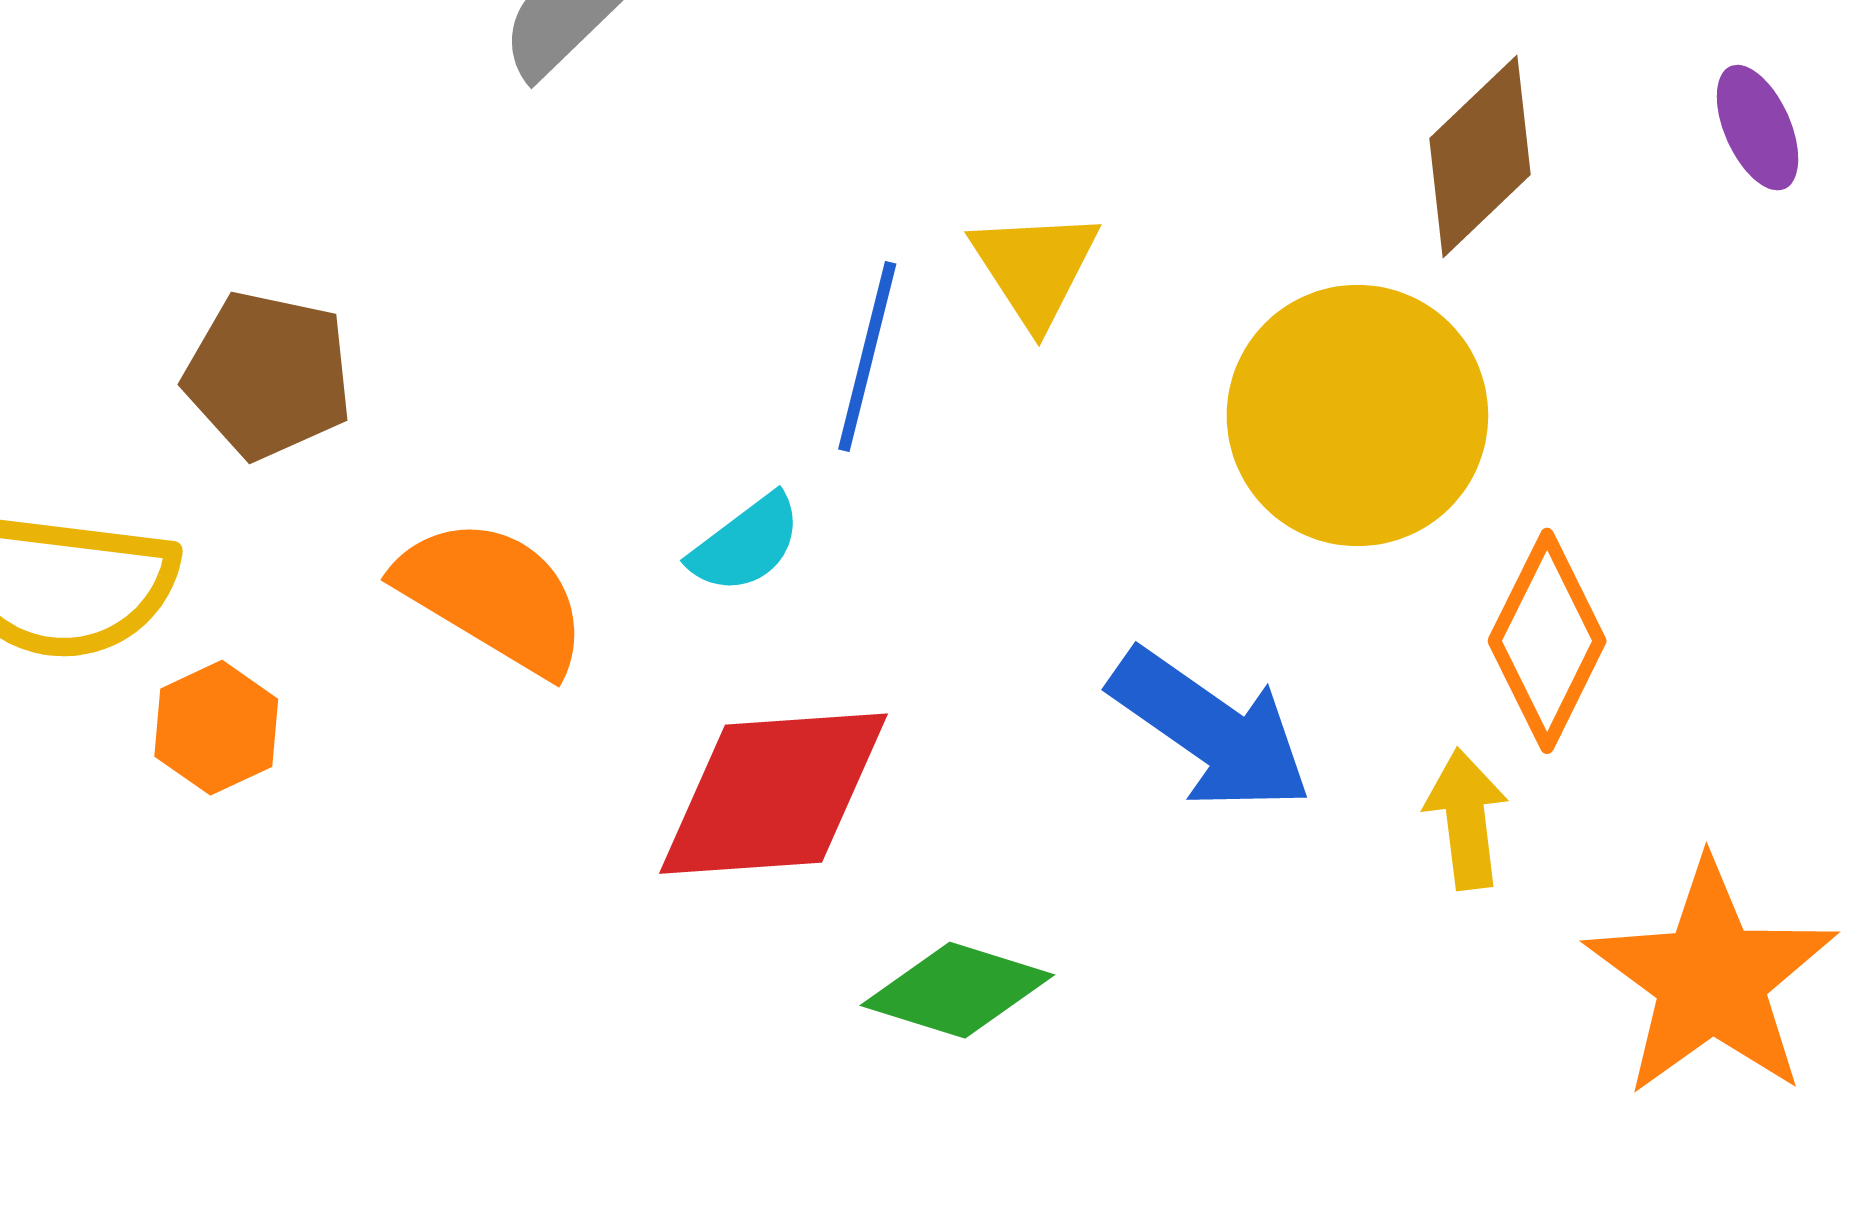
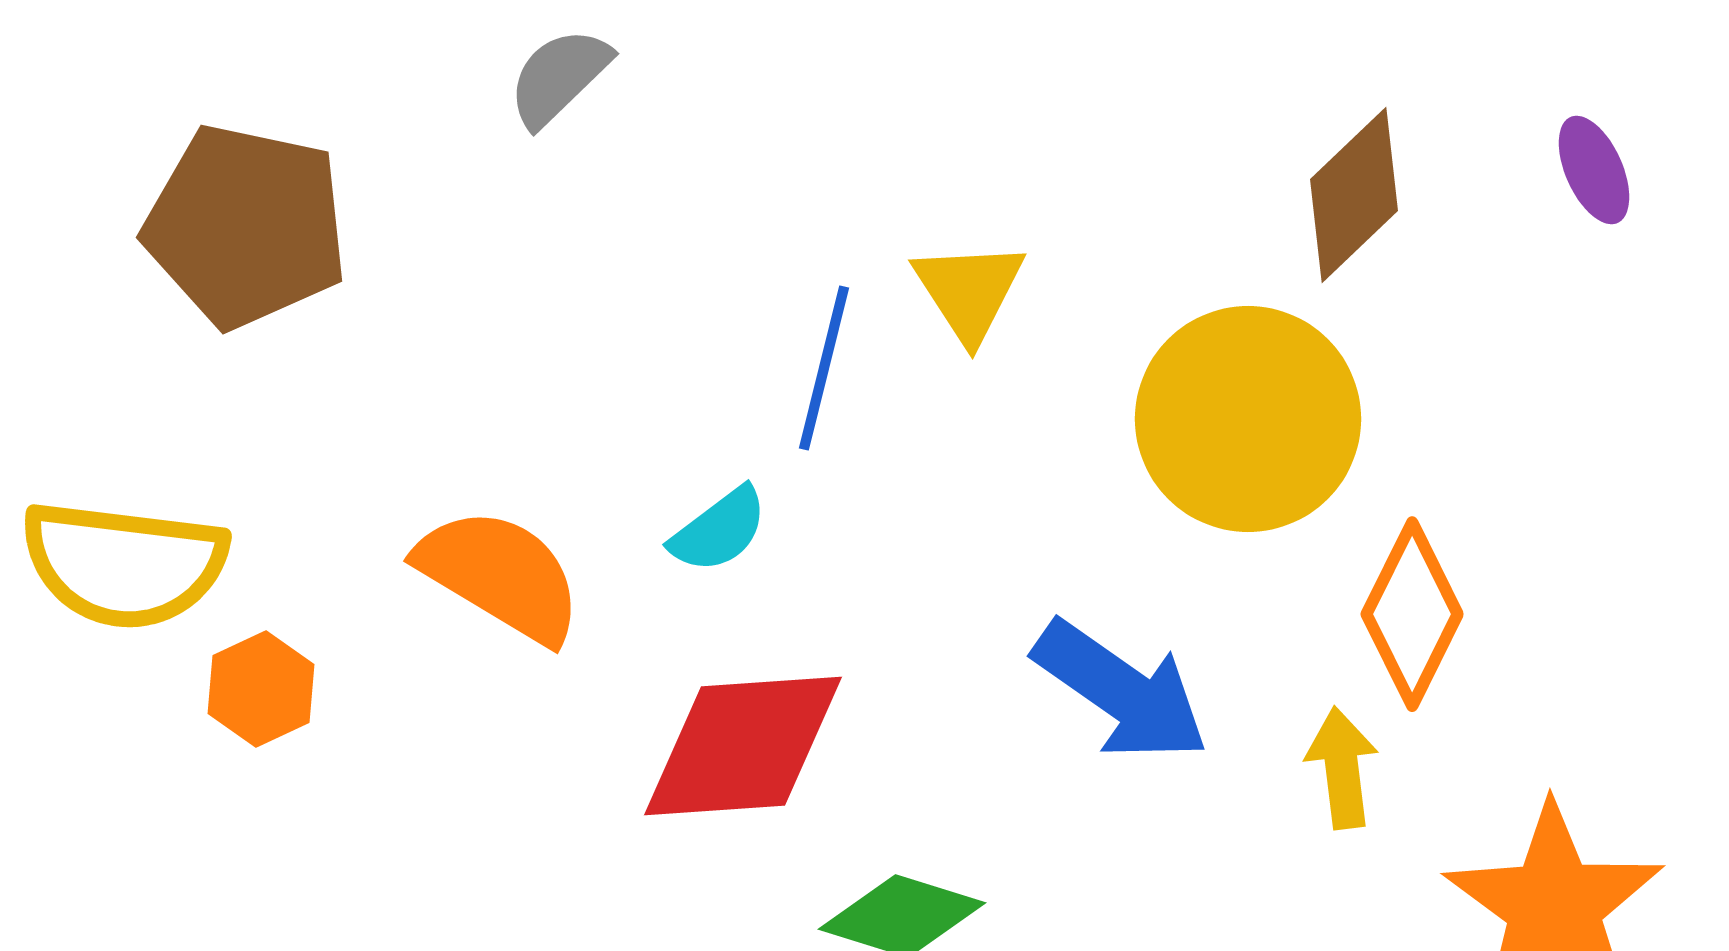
brown pentagon: (268, 375) -> (246, 226), moved, size x1.4

